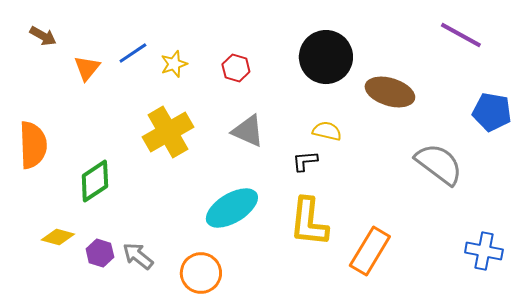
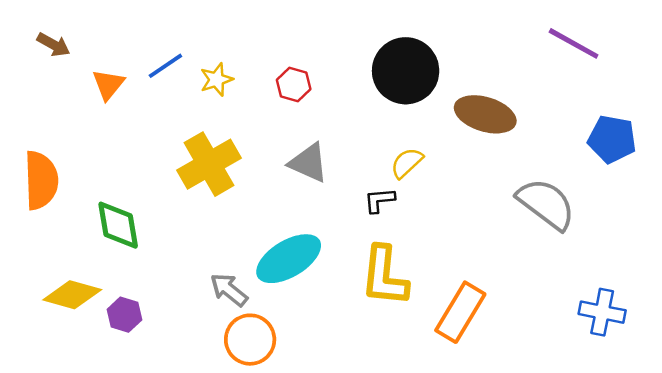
yellow semicircle: (327, 131) -> (407, 163), turned -56
green diamond: (95, 181) -> (118, 225), turned -66
yellow diamond: (58, 237) -> (72, 295), size x1.4
gray arrow: (138, 256) -> (229, 290), moved

